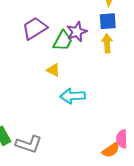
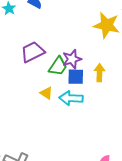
blue square: (108, 21) -> (76, 77), moved
cyan arrow: (73, 96) -> (71, 98), moved

